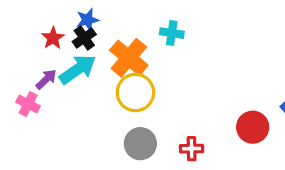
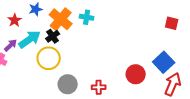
black cross: (84, 38) -> (53, 36), moved
orange cross: (129, 58) -> (61, 19), moved
yellow circle: (135, 92) -> (49, 58), moved

